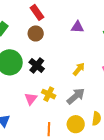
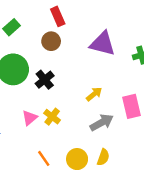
purple triangle: (77, 27) -> (103, 44), size x1.6
gray arrow: (76, 96) -> (102, 122), moved
orange line: (49, 129) -> (44, 158), turned -48

